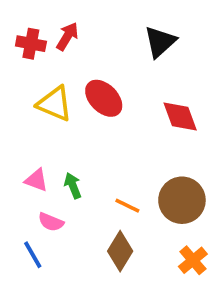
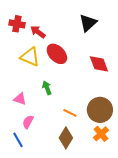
red arrow: (67, 36) -> (38, 32), moved, turned -84
green arrow: (73, 186) -> (47, 88), moved
pink semicircle: (51, 222) -> (28, 122), turned 96
orange cross: (193, 260) -> (101, 134), moved

